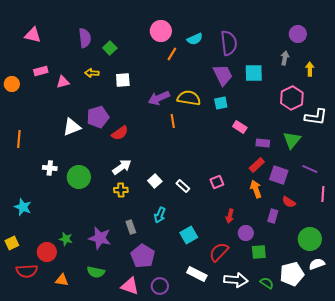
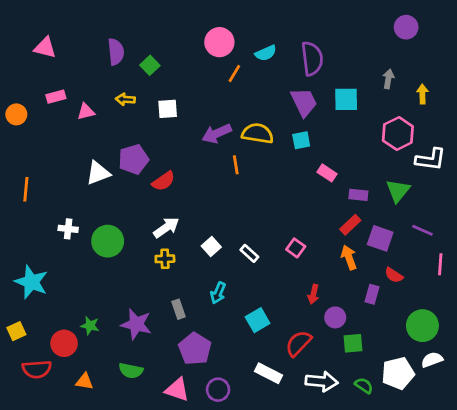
purple circle: (298, 34) -> (406, 27), moved
pink square: (217, 182) -> (296, 248), turned -32
cyan star: (23, 207) -> (31, 282), size x1.4

